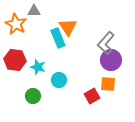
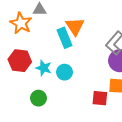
cyan circle: (59, 80) -> (65, 72), moved
red square: (92, 96) -> (100, 98), turned 35

